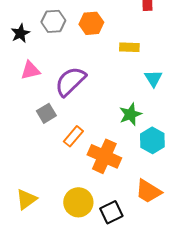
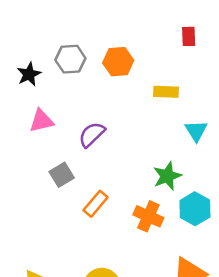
purple semicircle: (70, 81) -> (92, 135), size x0.7
orange cross: (104, 156) -> (148, 216), moved, size x0.7

